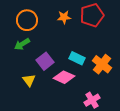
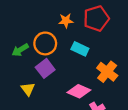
orange circle: (27, 20) -> (45, 43), moved
cyan rectangle: (77, 58) -> (80, 49), moved
pink diamond: (64, 77) -> (79, 91), moved

